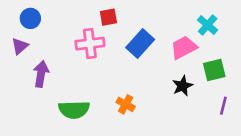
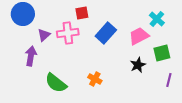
blue circle: (30, 18) -> (23, 14), size x1.5
purple triangle: (20, 46) -> (44, 35), moved
green semicircle: (74, 110) -> (56, 83), turned 40

